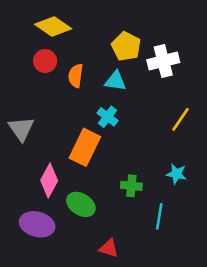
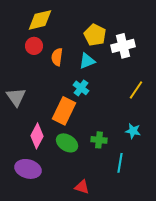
yellow diamond: (53, 27) -> (40, 20), turned -48
cyan triangle: (115, 81) -> (87, 61), turned -30
green ellipse: (81, 204) -> (67, 143), moved

